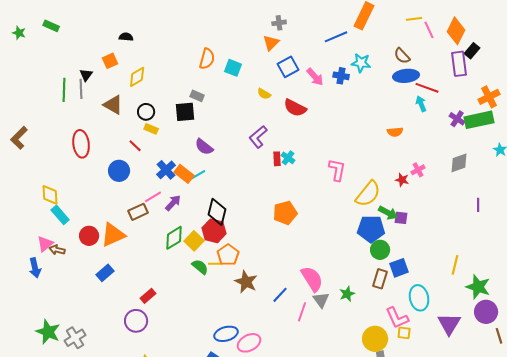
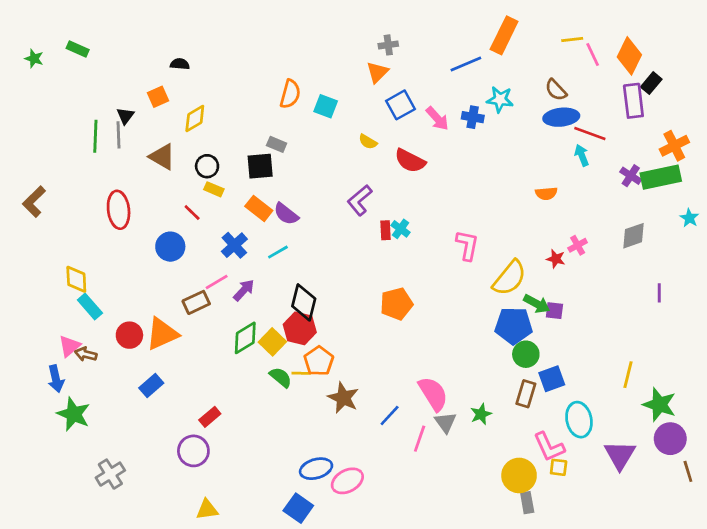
orange rectangle: (184, 174) -> (259, 208), moved
green star: (48, 332) -> (74, 414), moved

